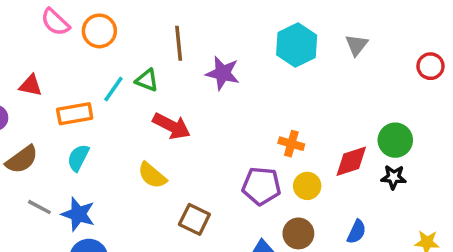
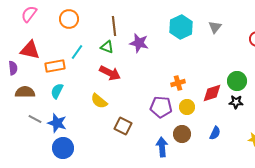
pink semicircle: (55, 22) -> (29, 14), moved, turned 84
green triangle: (147, 80) -> (107, 47), moved
red triangle: (31, 86) -> (30, 50), size x1.5
orange cross: (291, 144) -> (178, 83), turned -32
brown semicircle: (22, 160) -> (25, 92), turned -144

